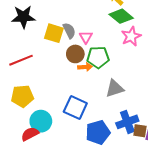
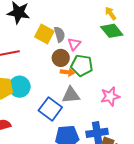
pink star: (131, 36) -> (110, 96), moved
gray triangle: (115, 88) -> (71, 95), moved
cyan circle: (41, 121) -> (20, 87), moved

